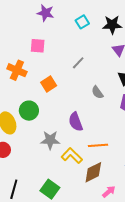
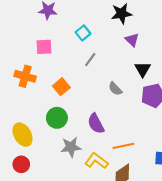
cyan square: (82, 22) -> (83, 33), moved
green circle: (29, 111) -> (57, 118), moved

